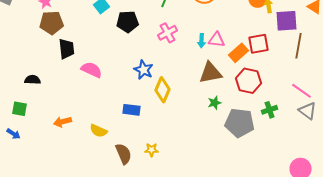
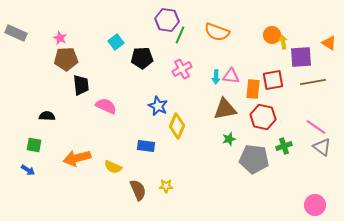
brown line: (298, 46) -> (313, 82), turned 70
orange rectangle: (238, 53) -> (253, 89), turned -42
orange arrow: (62, 122) -> (77, 158), size x1.5

